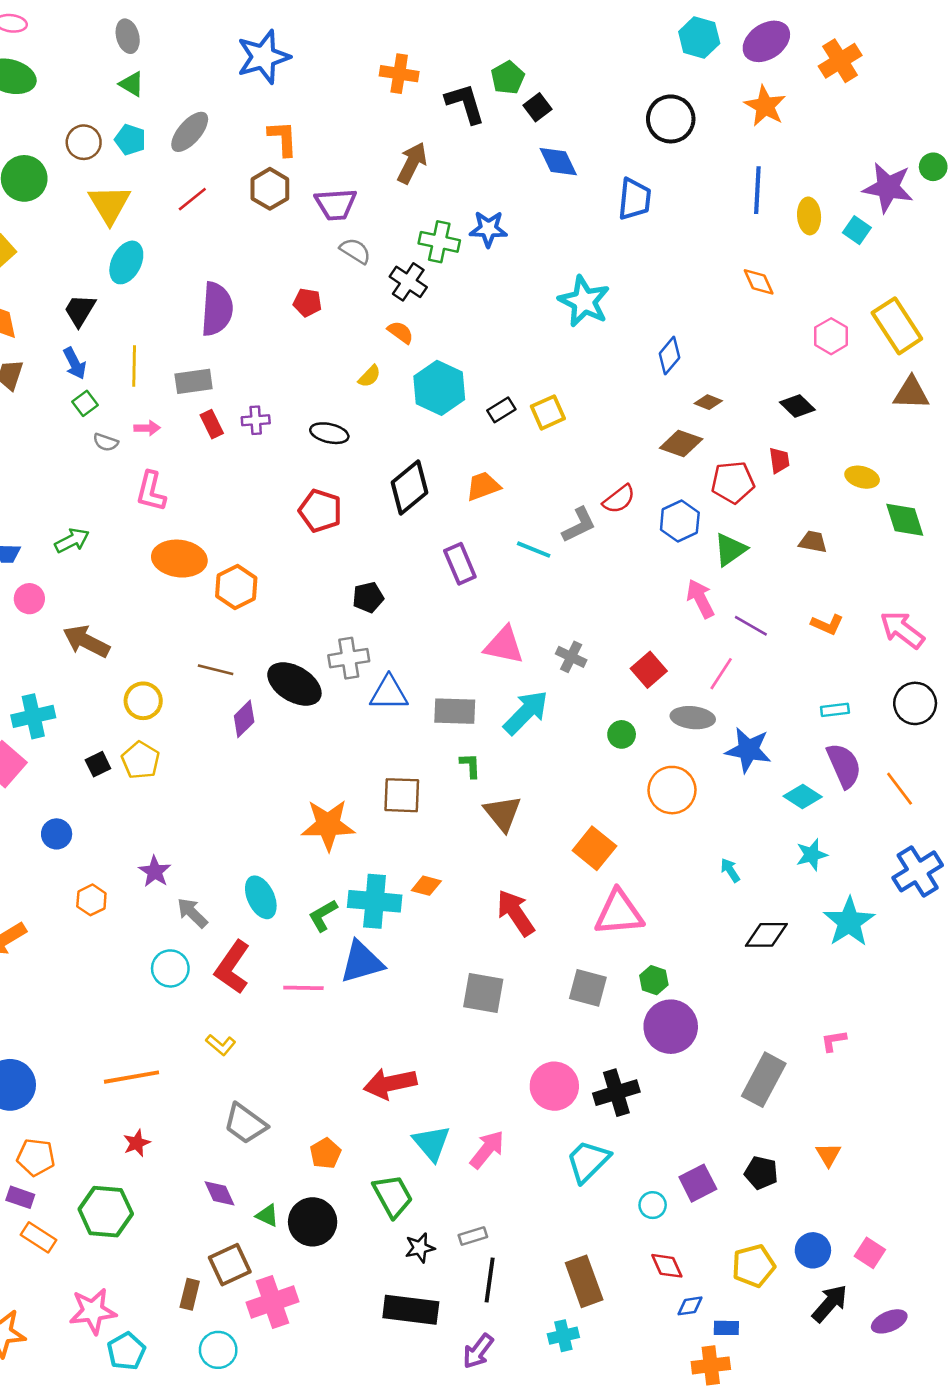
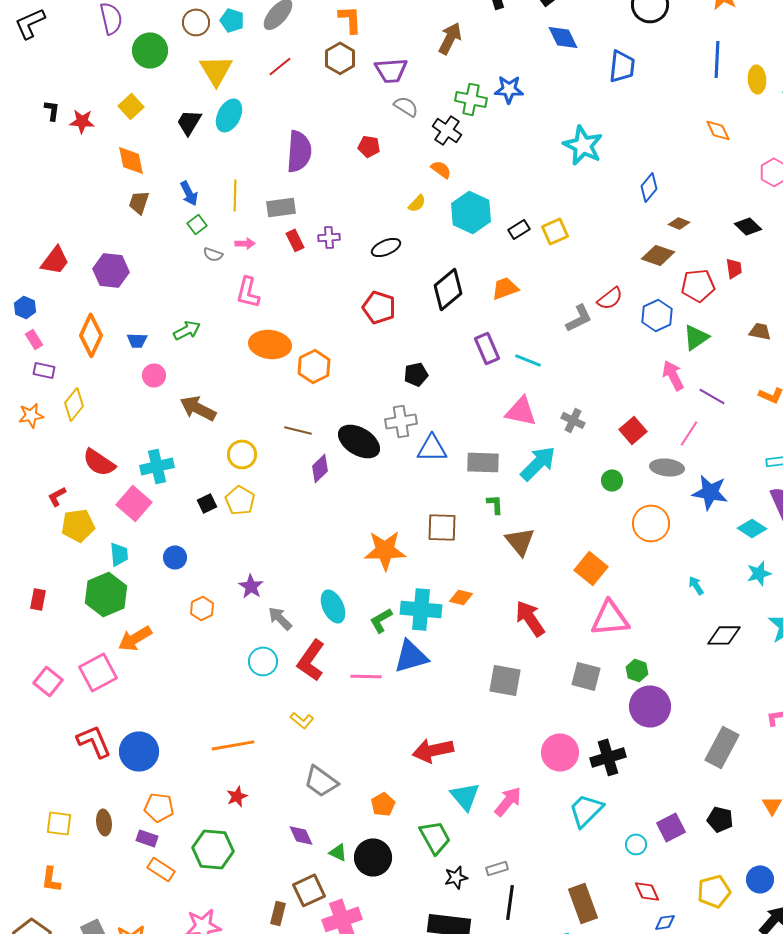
black trapezoid: (80, 310) -> (189, 122), moved
black ellipse: (329, 433) -> (386, 247), turned -36
cyan line: (534, 550) -> (528, 360), moved

